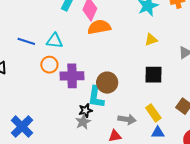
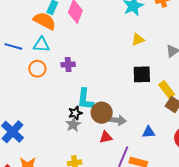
orange semicircle: (99, 27) -> (45, 21), moved, turned 40
purple cross: (72, 76) -> (68, 65), moved, size x0.6
brown circle: (107, 83) -> (102, 113), moved
yellow rectangle: (153, 113) -> (167, 89), moved

